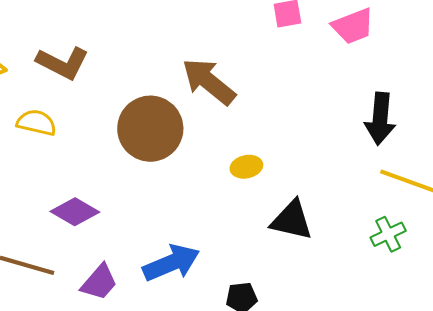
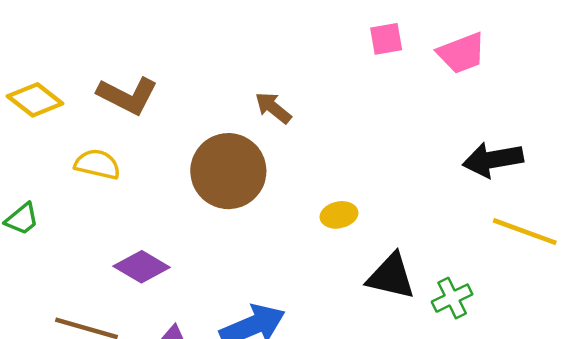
brown arrow: (209, 82) -> (273, 108), moved, size x0.6
black arrow: (380, 119) -> (493, 160), turned 75
green cross: (388, 234) -> (452, 298), moved

